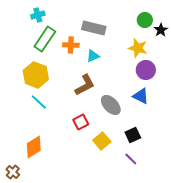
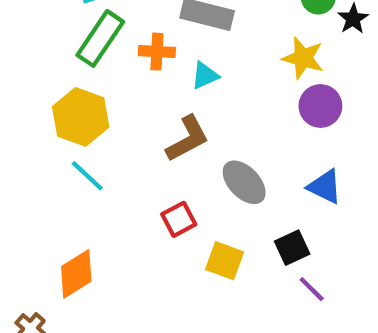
blue triangle: (141, 96) -> (325, 187), moved
yellow square: (102, 141) -> (225, 261), turned -30
purple line: (131, 159) -> (312, 289), moved

